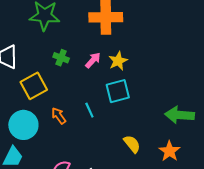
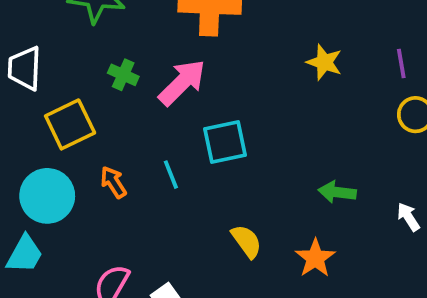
pink arrow: (93, 60) -> (182, 82), size x1.6
yellow star: (118, 61) -> (324, 62), moved, turned -30
green arrow: (179, 115) -> (337, 192), size x0.7

